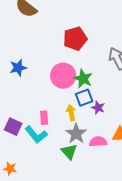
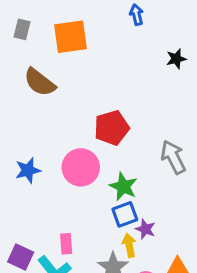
pink circle: (63, 76) -> (81, 167), moved
yellow arrow: (71, 113) -> (129, 245), moved

